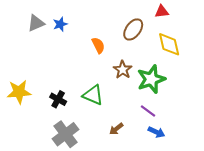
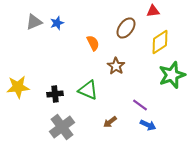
yellow diamond: (169, 44) -> (160, 42), turned 70
green star: (151, 79) -> (172, 75), moved
black cross: (58, 99) -> (55, 94), turned -35

